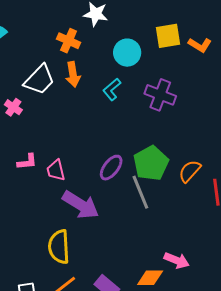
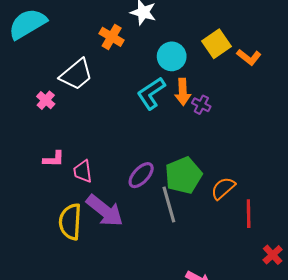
yellow square: (168, 36) -> (217, 44), turned -32
orange arrow: (73, 74) -> (183, 92), moved
cyan L-shape: (112, 89) -> (151, 93), size x1.4
purple cross: (160, 95) -> (201, 105), size x0.6
yellow semicircle: (59, 247) -> (70, 222), moved

